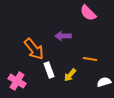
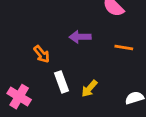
orange arrow: (34, 49) -> (42, 54), size x0.6
orange line: (90, 59) -> (124, 48), moved

